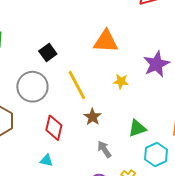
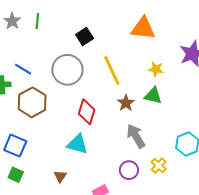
green triangle: (137, 128) -> (153, 96), moved, turned 30
gray arrow: (104, 149) -> (136, 136), size x1.4
cyan triangle: (46, 160) -> (77, 144), size x1.6

